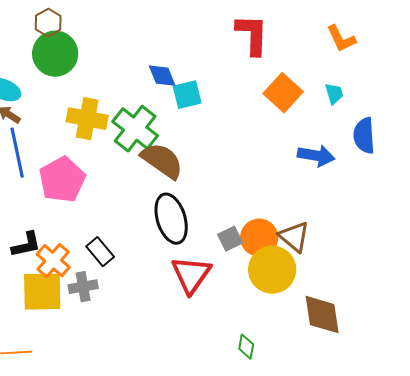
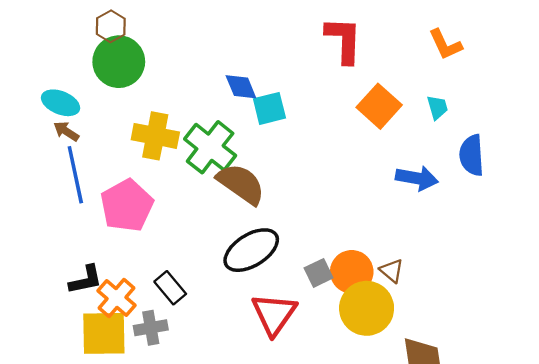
black ellipse: (171, 219) -> (251, 250), turned 75
brown triangle: (294, 237) -> (392, 271), size x0.7

